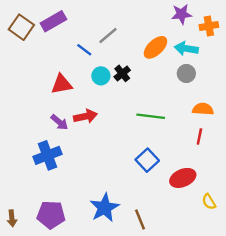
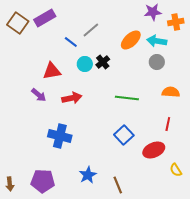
purple arrow: (59, 122) -> (39, 95), moved
red line: (199, 136) -> (168, 124), moved
blue cross: (47, 155) -> (60, 136), moved, turned 35
blue star: (104, 208) -> (88, 175), size x0.7

